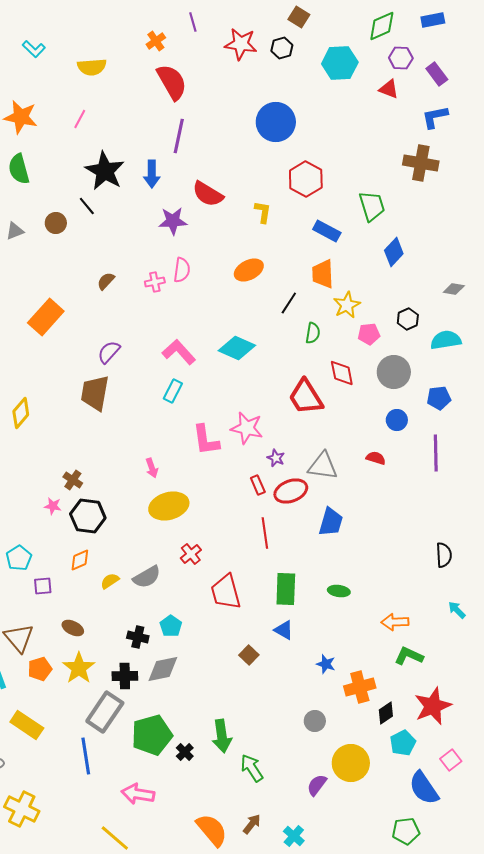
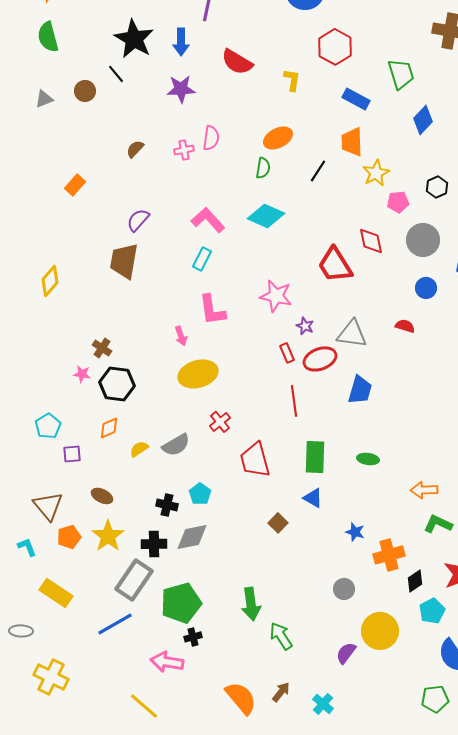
purple star: (173, 221) -> (181, 89), moved
orange rectangle: (46, 317) -> (75, 185), size x0.6
green semicircle: (313, 333) -> (263, 168), moved
pink L-shape: (206, 440) -> (212, 310), moved
black cross: (185, 752) -> (193, 637), moved, turned 30
blue line: (86, 756) -> (115, 624), turned 69

